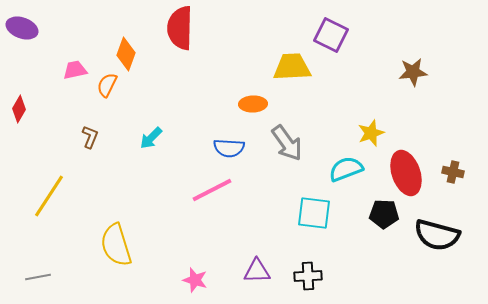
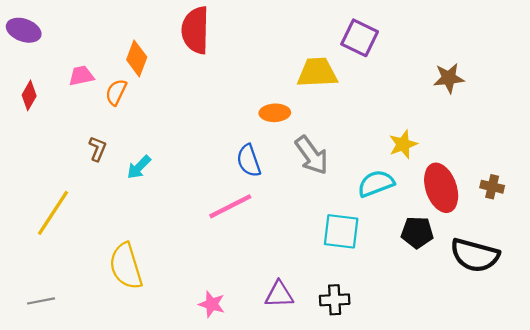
red diamond: (19, 109) -> (29, 95), moved
cyan arrow: (151, 138) -> (139, 167), moved
blue semicircle: (229, 148) -> (249, 161), turned 68

